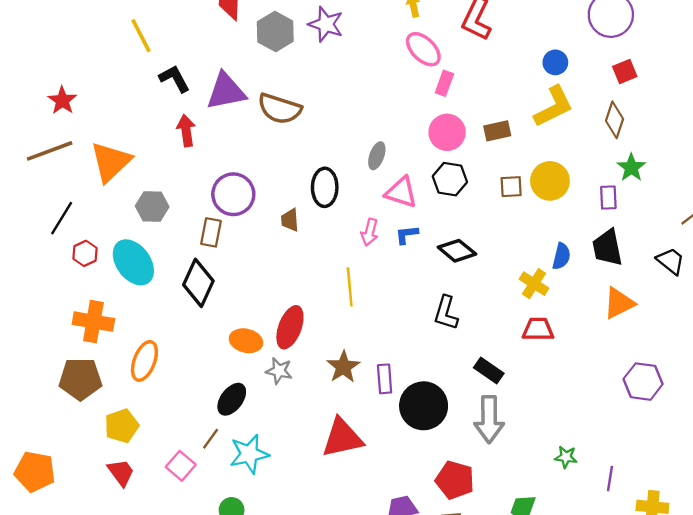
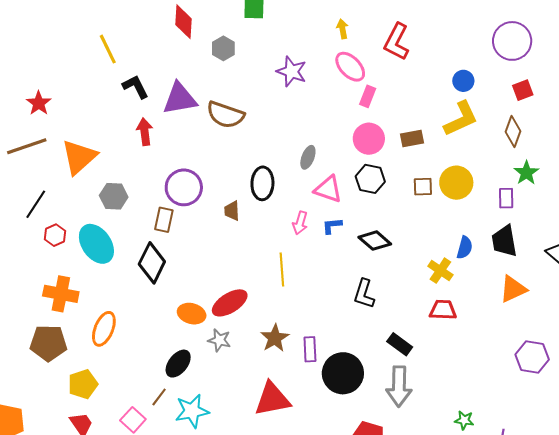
purple star: (326, 24) -> (292, 72), moved
gray hexagon: (275, 31) -> (223, 48), size x0.7
red ellipse: (290, 327) -> (230, 303), turned 36

